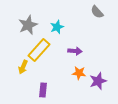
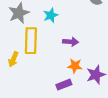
yellow rectangle: (39, 50) -> (31, 41), turned -40
purple rectangle: (43, 90) -> (64, 85), moved, turned 64

